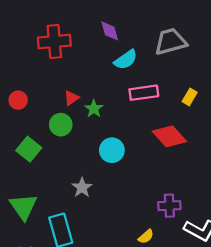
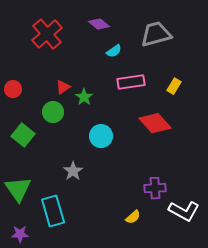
purple diamond: (110, 31) -> (99, 24), turned -35
red cross: (54, 42) -> (47, 34), turned -36
cyan semicircle: (126, 60) -> (114, 51), size x0.7

